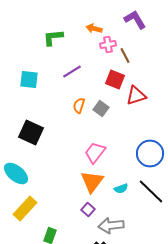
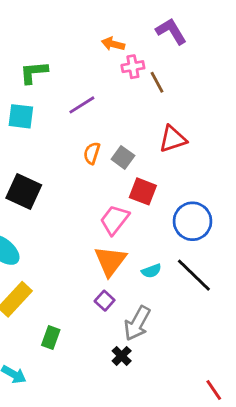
green L-shape: (53, 38) -> (34, 72), moved
red square: (115, 80) -> (143, 191), moved
gray arrow: (111, 226) -> (137, 323), turned -55

